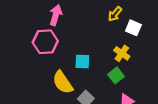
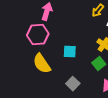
yellow semicircle: (63, 82) -> (42, 64), moved

